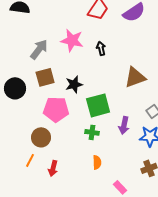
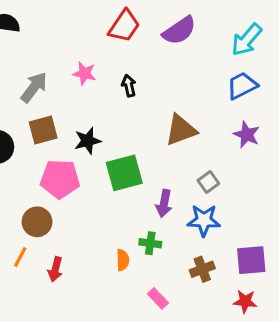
pink star: (72, 40) -> (84, 73), size x0.7
green cross: (92, 132) -> (150, 243), moved

